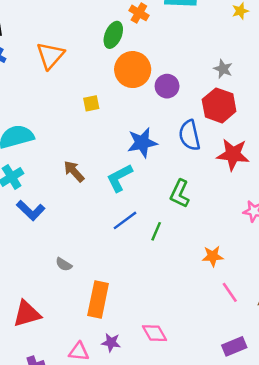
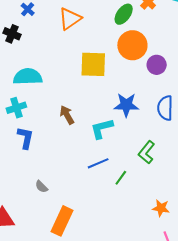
yellow square: (91, 103) -> (93, 64), size x2.0
blue L-shape: (31, 210) -> (25, 138), turned -135

